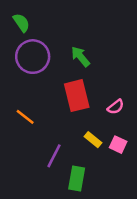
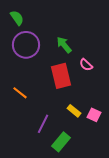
pink semicircle: (116, 107) -> (86, 65), moved, turned 80
green rectangle: (77, 178) -> (61, 142), turned 30

